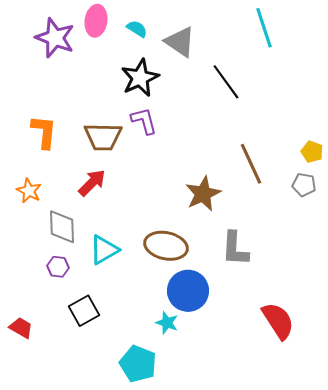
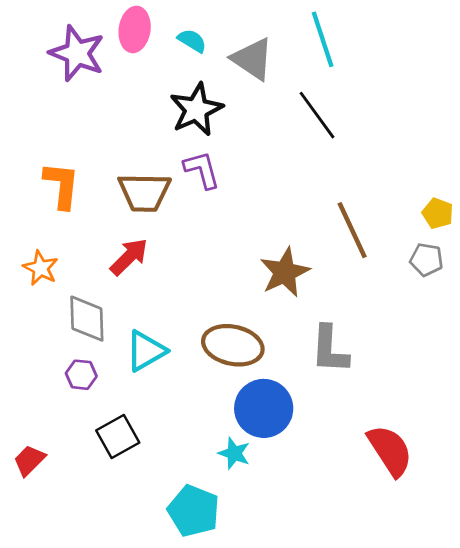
cyan line: (264, 28) -> (323, 39), moved
red trapezoid: (21, 328) -> (29, 460), turned -75

